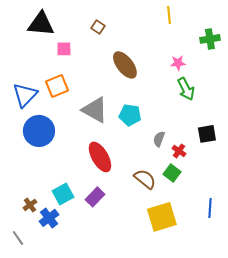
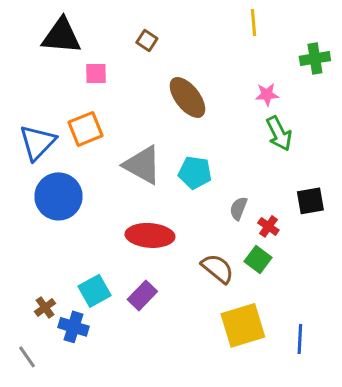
red ellipse: (100, 157) -> (150, 235), turned -56
blue line: (210, 208) -> (300, 339), moved
blue cross: (49, 218) -> (73, 327), turned -36

